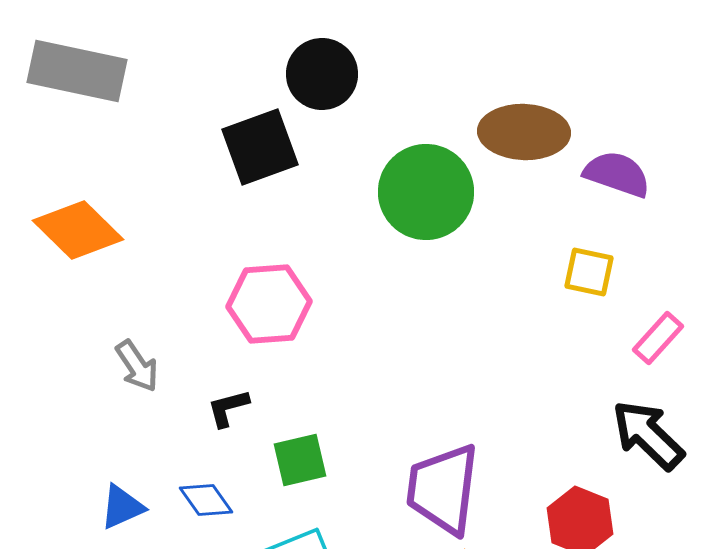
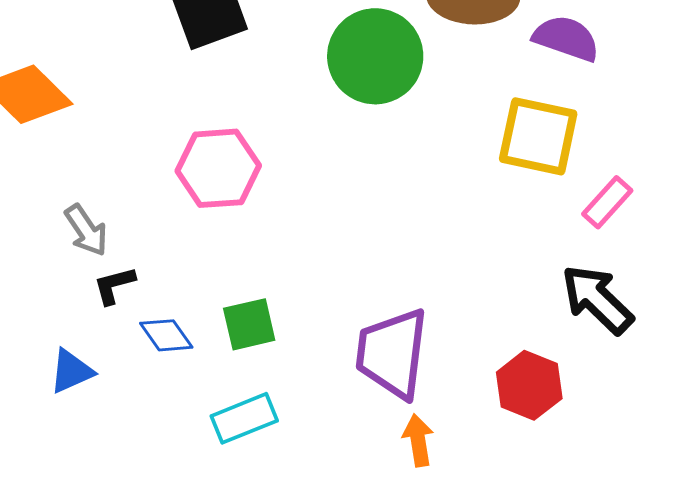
yellow square: (589, 272) -> (538, 136), size x1.6
black L-shape: (228, 408) -> (114, 285), moved
blue diamond: (206, 500) -> (166, 335), moved

